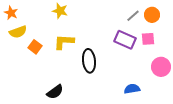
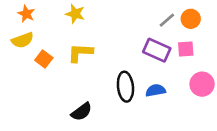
orange star: (11, 13) -> (26, 14), moved
black ellipse: (89, 61) -> (125, 87), moved
blue semicircle: (132, 89) -> (156, 90), moved
black semicircle: (55, 92) -> (82, 112), moved

